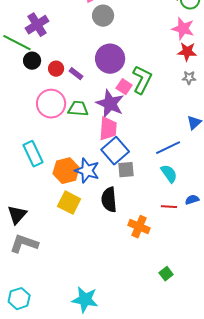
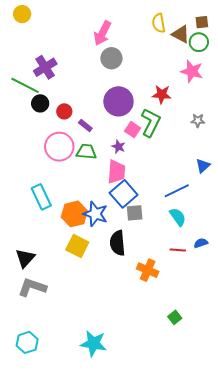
red star: (187, 52) -> (162, 94), moved
purple rectangle: (76, 74) -> (85, 126), moved
purple star: (110, 104) -> (118, 147), size x0.5

